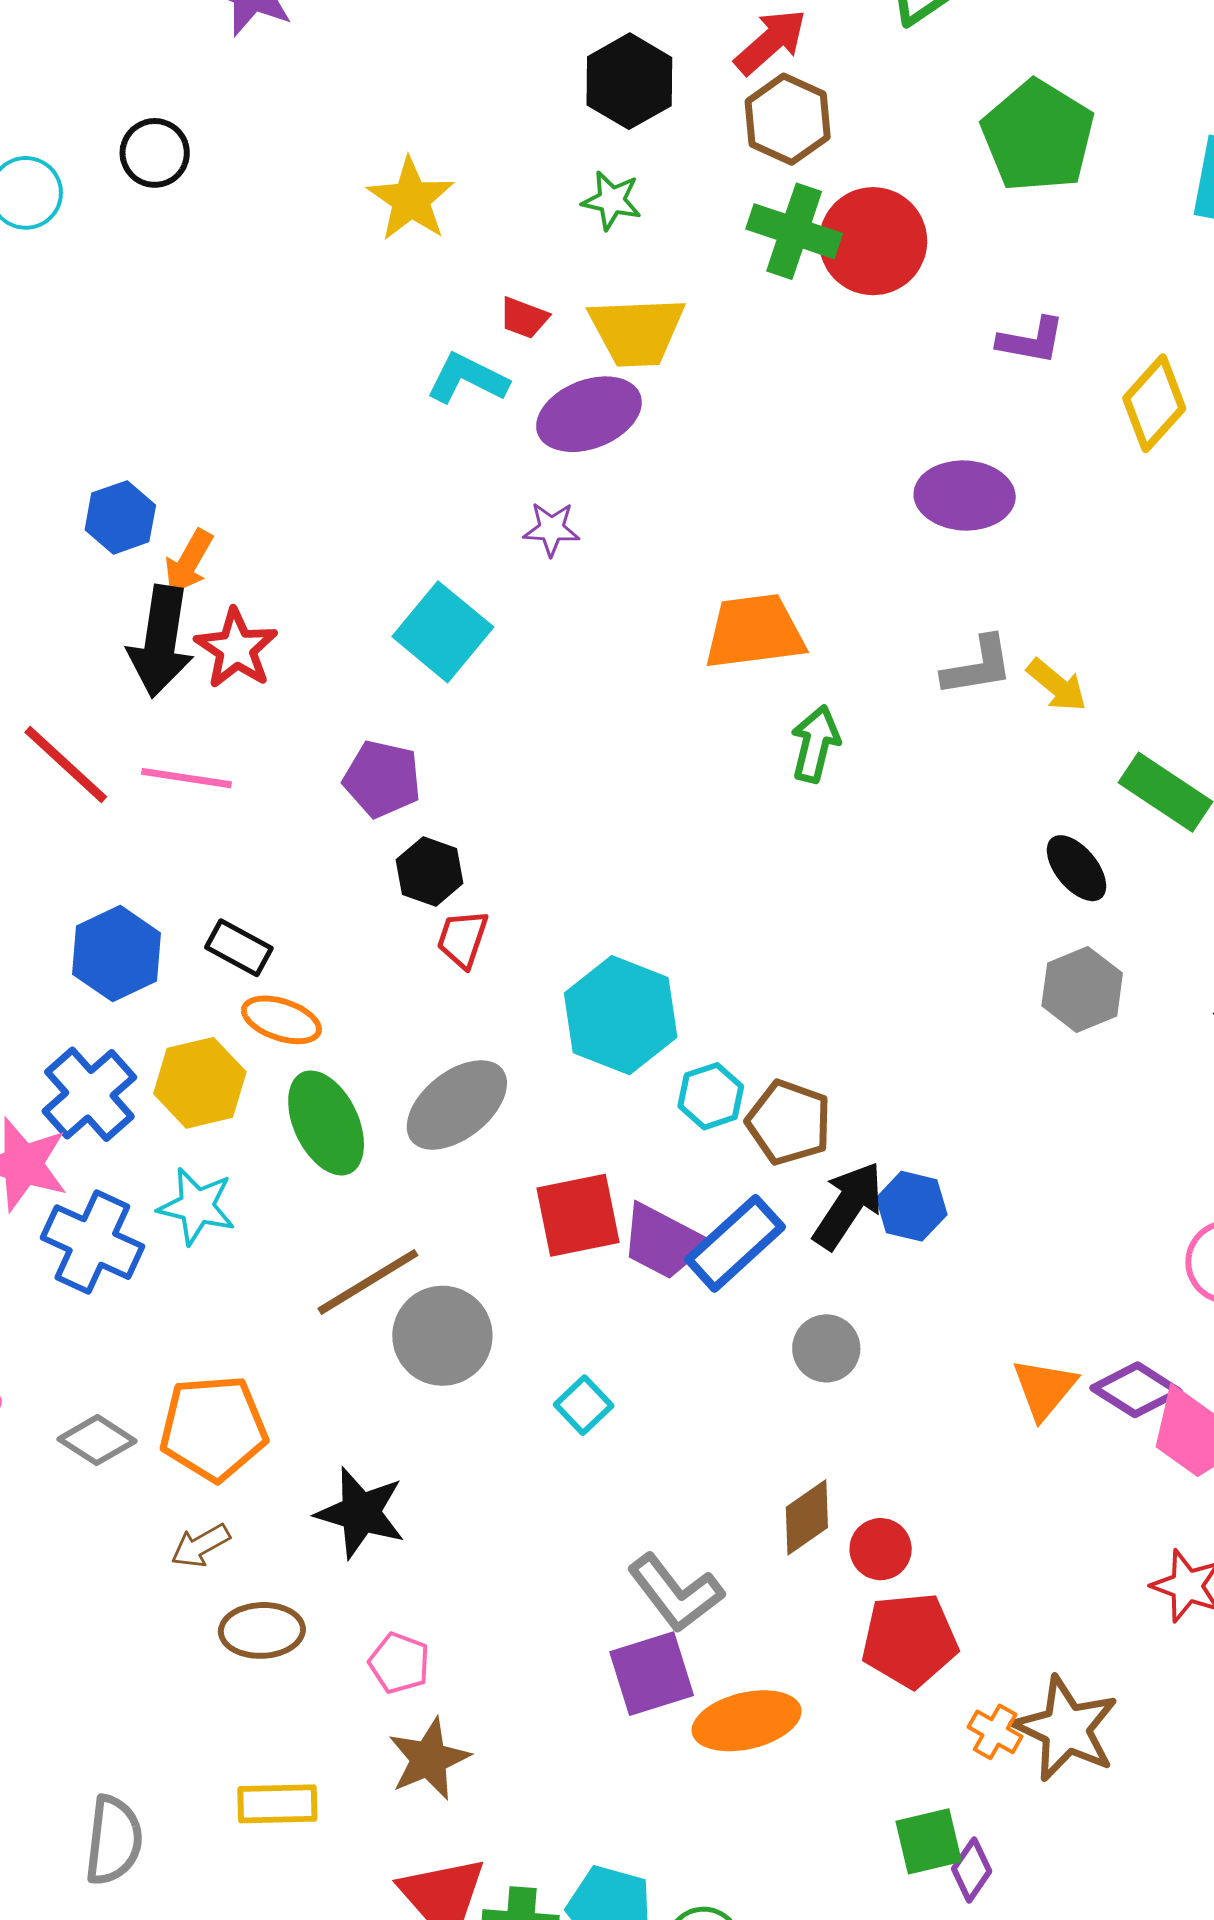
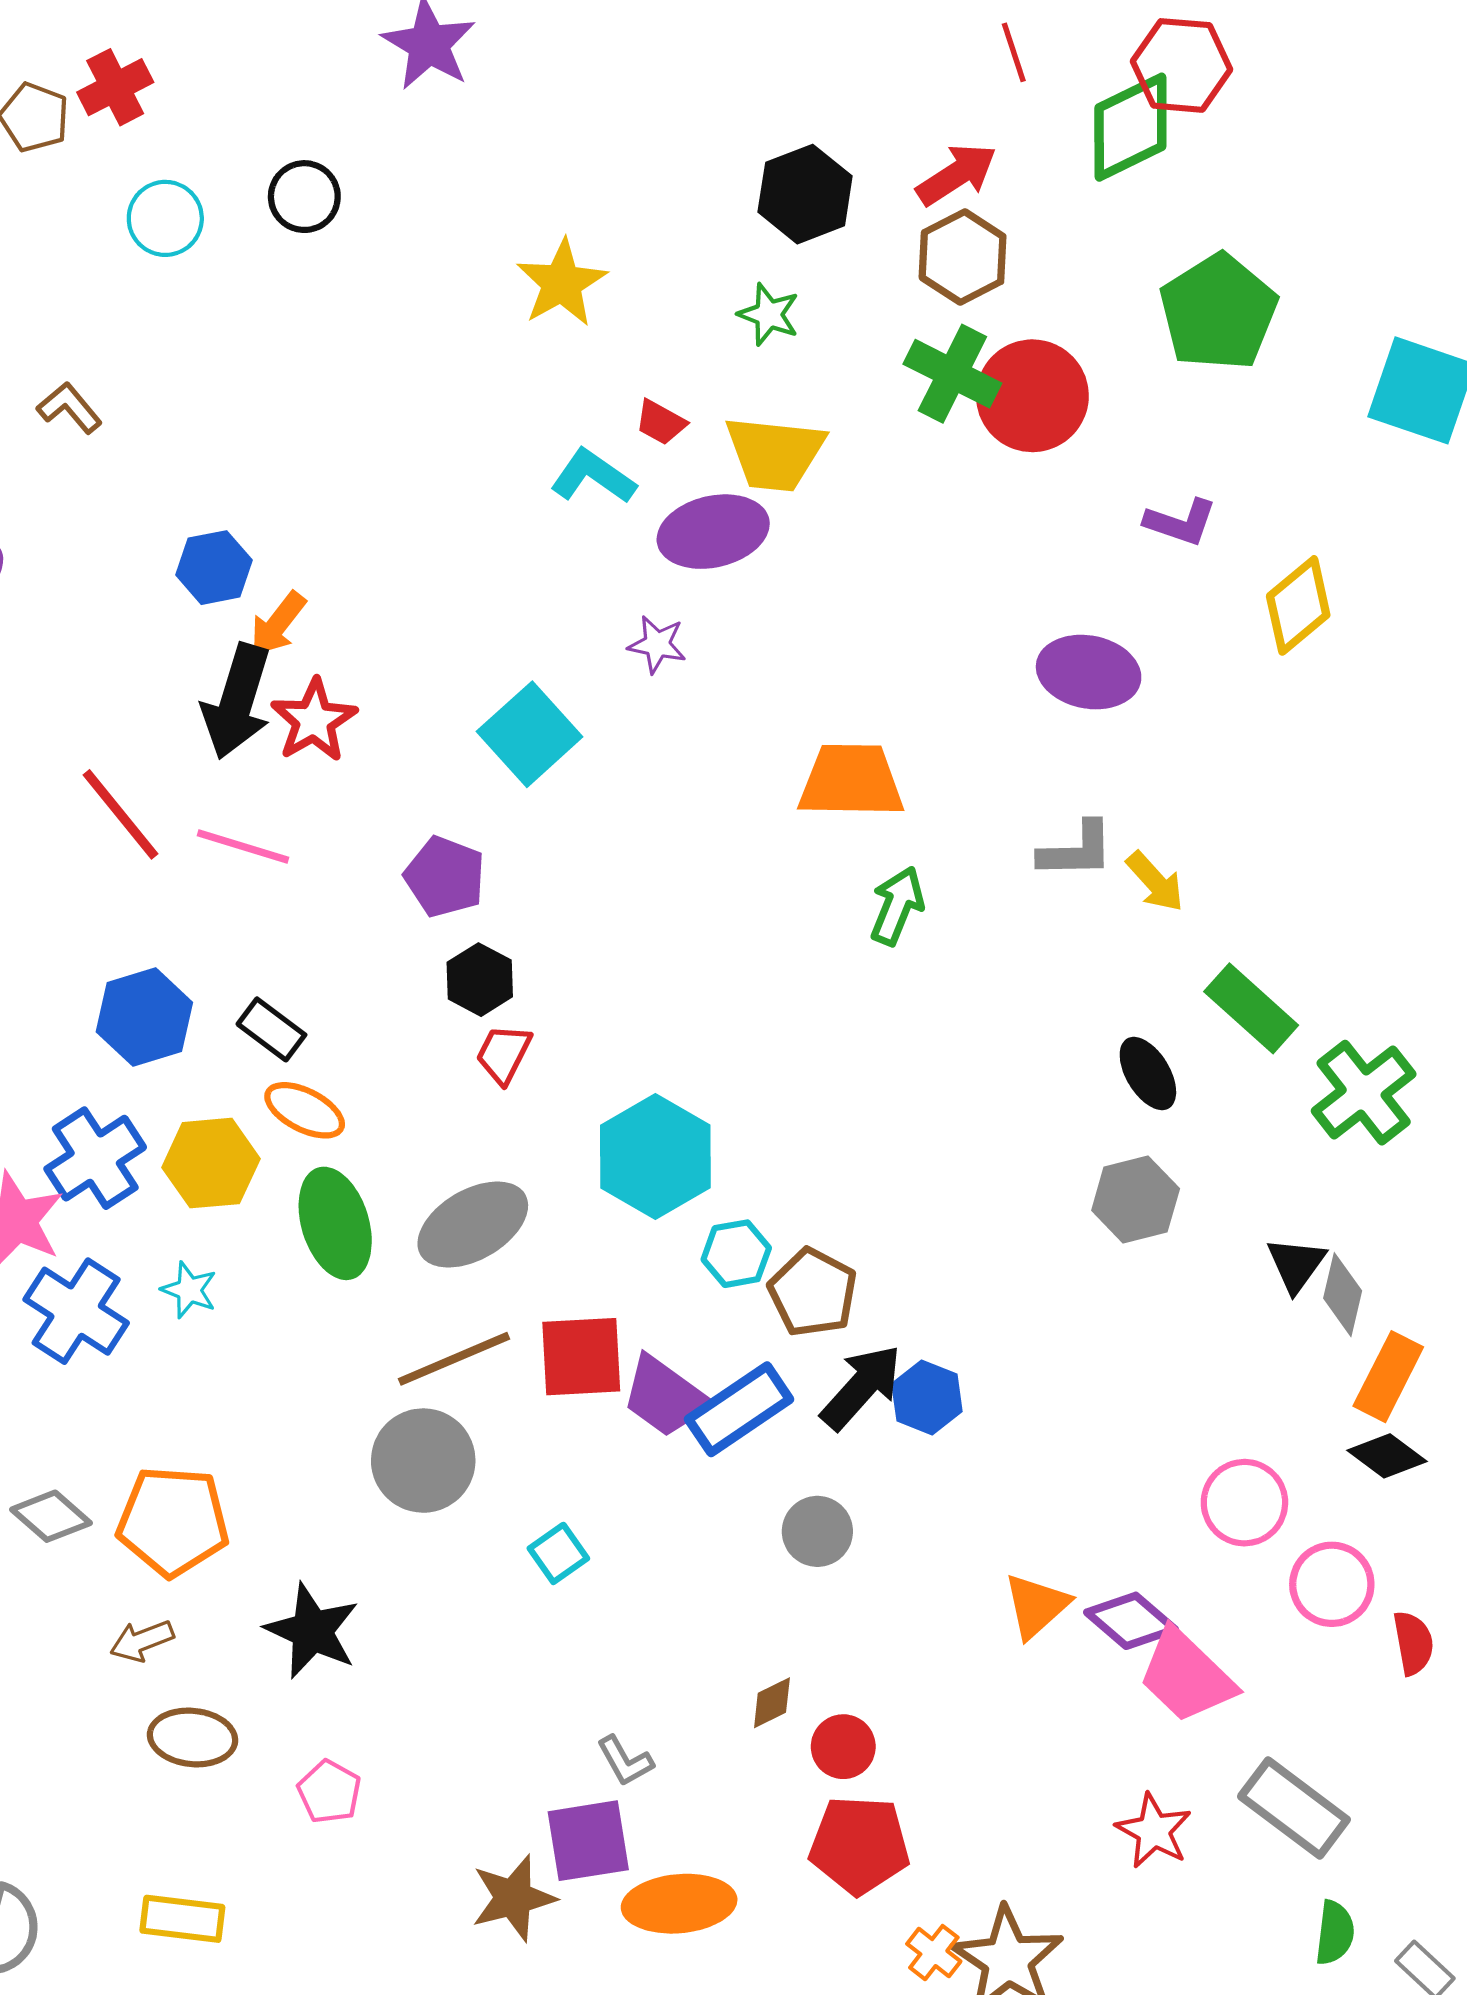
cyan star: (197, 1206) -> (189, 1290), size x0.7
brown line: (368, 1282) -> (454, 1359), moved
brown diamond: (807, 1517) -> (772, 1703), size x0.7
gray L-shape: (675, 1593) -> (625, 1761), size x0.6
brown star: (429, 1759) -> (513, 1898), moved

